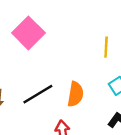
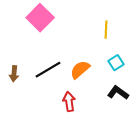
orange semicircle: (75, 94) -> (80, 70), turned -140

